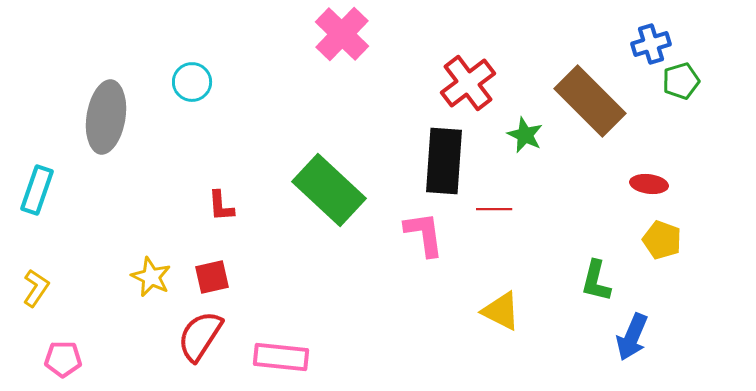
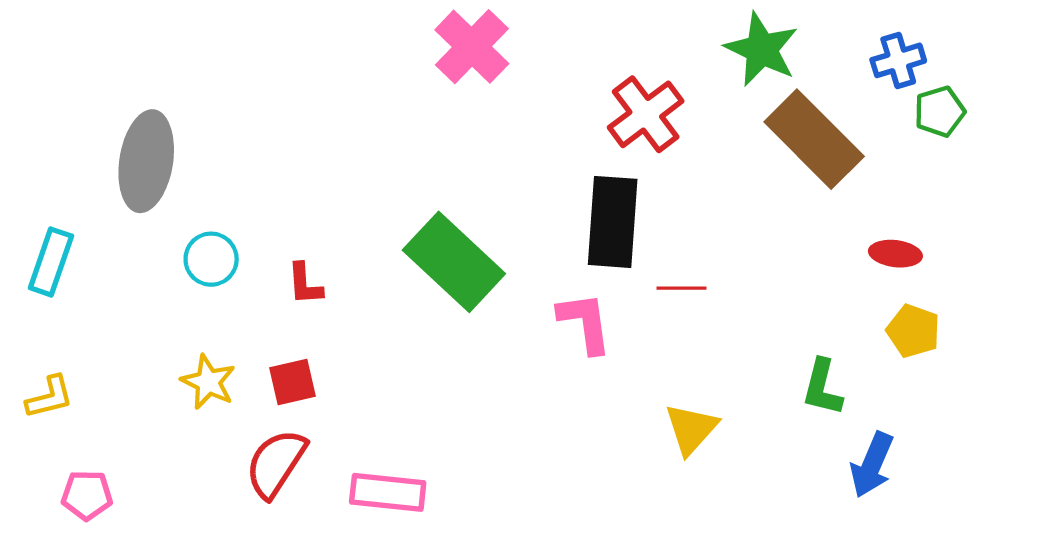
cyan circle: (192, 82) -> (211, 259), moved
green star: (525, 135) -> (762, 49), moved, size x1.5
yellow L-shape: (36, 288) -> (50, 397), turned 42
yellow triangle: (501, 311) -> (691, 429), turned 45

